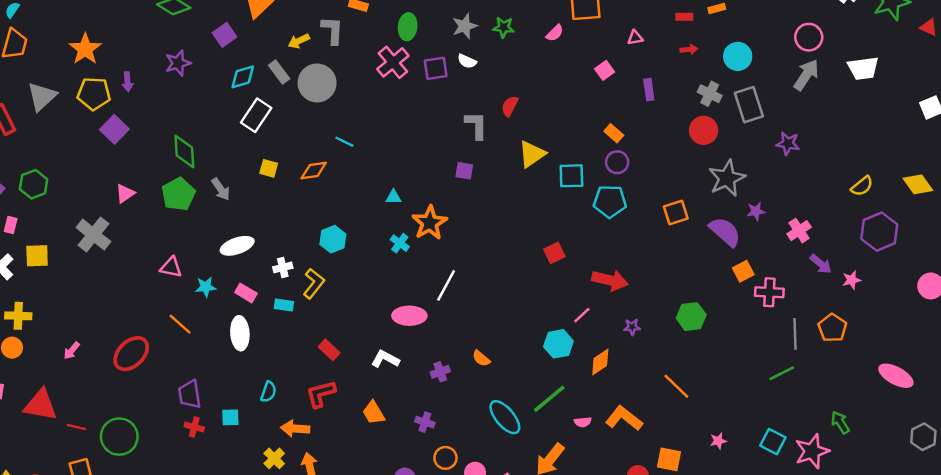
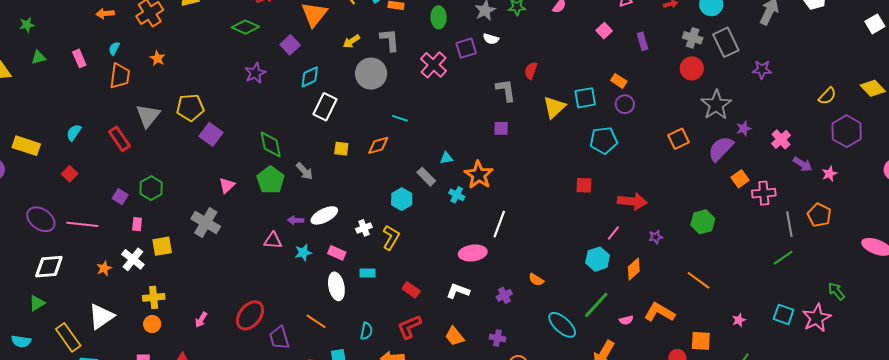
gray L-shape: (332, 30) -> (390, 40), moved
orange star: (85, 49) -> (157, 58), moved, size x0.6
pink cross: (393, 62) -> (433, 65), moved
gray rectangle: (279, 72) -> (426, 177), moved
purple arrow: (128, 82) -> (296, 220), moved, turned 105
cyan square: (571, 176) -> (585, 98), moved
cyan pentagon: (610, 201) -> (604, 140), moved
purple semicircle: (725, 232) -> (721, 149), turned -80
red square: (554, 253) -> (584, 185), turned 36
cyan rectangle: (284, 305) -> (368, 273), moved
orange line: (180, 324) -> (316, 321), moved
purple trapezoid: (190, 394) -> (279, 338), moved

